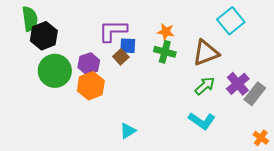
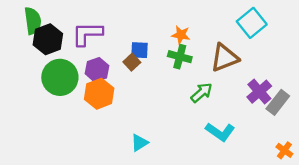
purple L-shape: (113, 31) -> (87, 34), moved
green arrow: (205, 86) -> (202, 93), moved

